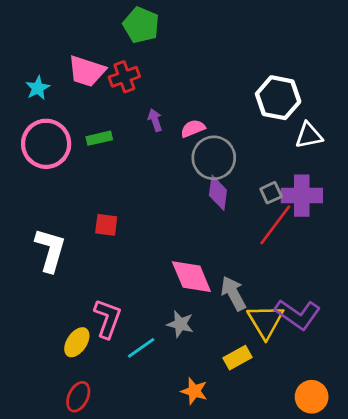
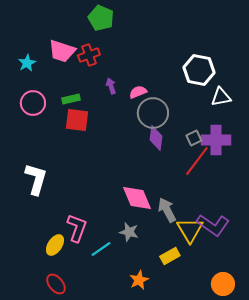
pink circle: (46, 144) -> (33, 103), size x0.7
red square: (106, 225) -> (77, 120), moved, size x1.4
orange star: (194, 391) -> (139, 280), turned 30
red ellipse: (78, 397) -> (56, 284), turned -65

